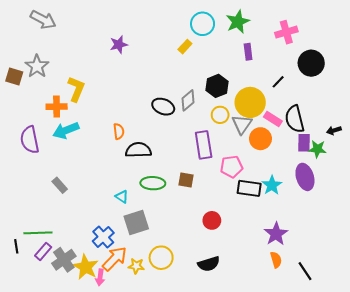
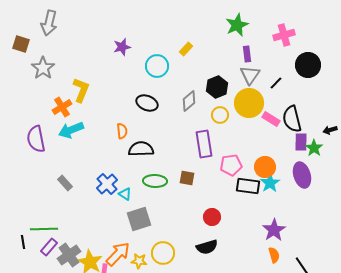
gray arrow: (43, 20) -> (49, 23), turned 75
cyan circle: (203, 24) -> (157, 66), moved
brown square: (14, 77) -> (21, 44), moved
orange cross: (57, 107) -> (62, 107), turned -30
black ellipse: (163, 107) -> (147, 103), moved
gray triangle: (242, 124) -> (250, 75), moved
orange circle: (260, 139) -> (265, 167), moved
green star: (317, 149) -> (314, 148), turned 30
blue cross: (103, 237) -> (107, 184), moved
black semicircle: (209, 264) -> (207, 247), moved

